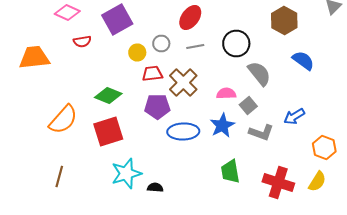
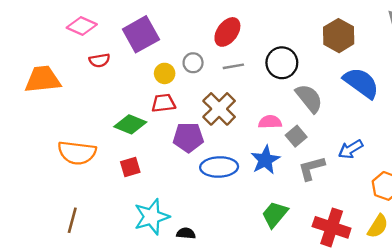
blue semicircle: (303, 60) -> (361, 83), size x1.4
red trapezoid: (152, 74) -> (163, 103), moved
orange semicircle: (63, 120) -> (77, 153), turned 56
red square: (108, 132) -> (130, 167), size x0.6
gray L-shape: (261, 132) -> (311, 168), turned 145
green trapezoid: (230, 172) -> (275, 214), turned 50

